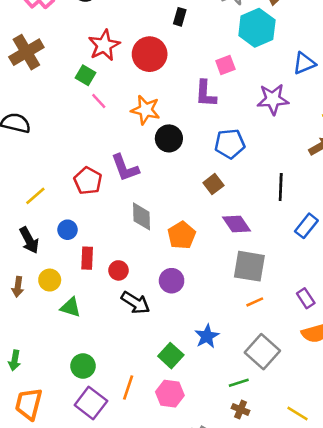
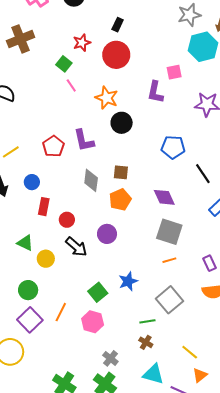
black rectangle: (180, 17) -> (118, 25), moved
red star: (104, 45) -> (82, 43), size x0.7
blue pentagon: (230, 144) -> (173, 147), moved
brown square: (213, 184) -> (121, 172), moved, turned 35
black line: (281, 187) -> (203, 174), turned -45
yellow circle: (50, 280) -> (46, 259), moved

